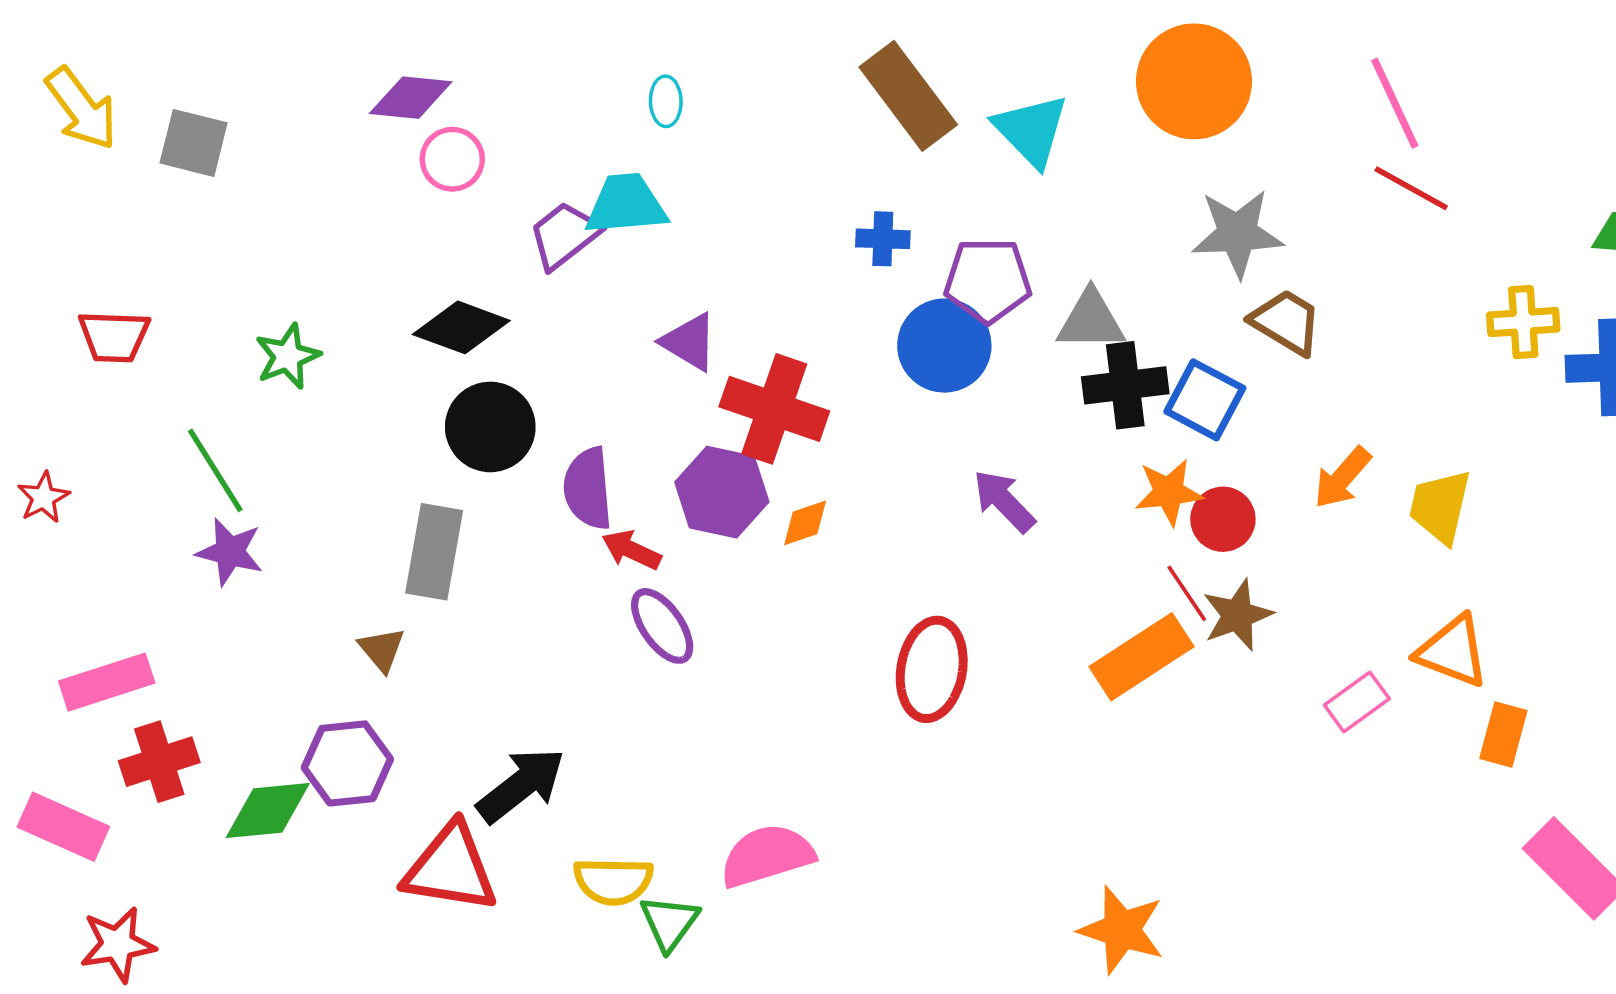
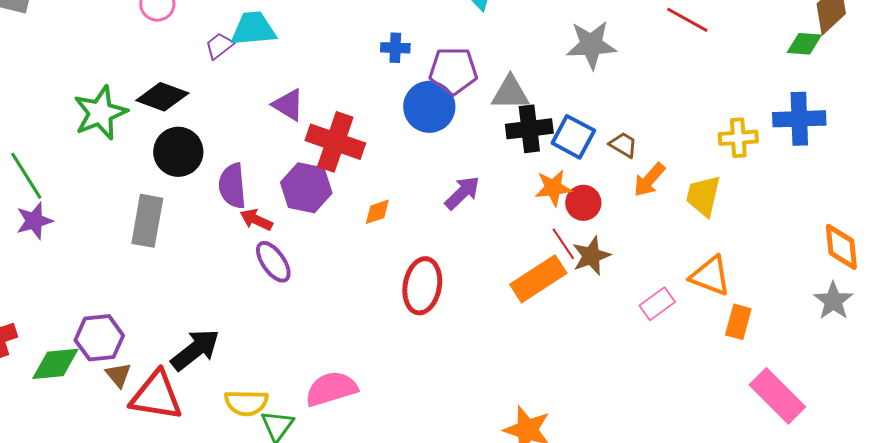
purple trapezoid: (564, 235) -> (219, 46), size x0.7
brown trapezoid: (1286, 322) -> (623, 145), moved, size x0.7
yellow cross: (1523, 322) -> (738, 138), moved
green star: (288, 356) -> (100, 113), moved, size x1.5
purple arrow: (1004, 501) -> (462, 193), turned 90
orange diamond: (805, 523) -> (377, 212), moved
purple star: (230, 552) -> (34, 221), turned -30
brown triangle: (382, 649) -> (118, 375), moved

